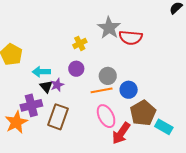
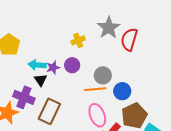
red semicircle: (131, 38) -> (129, 39), turned 95
purple star: (57, 85) -> (53, 67), moved
purple cross: (31, 105) -> (24, 97), turned 30

